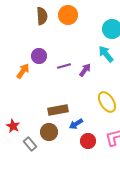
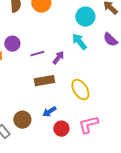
brown rectangle: (58, 110) -> (44, 81), moved

